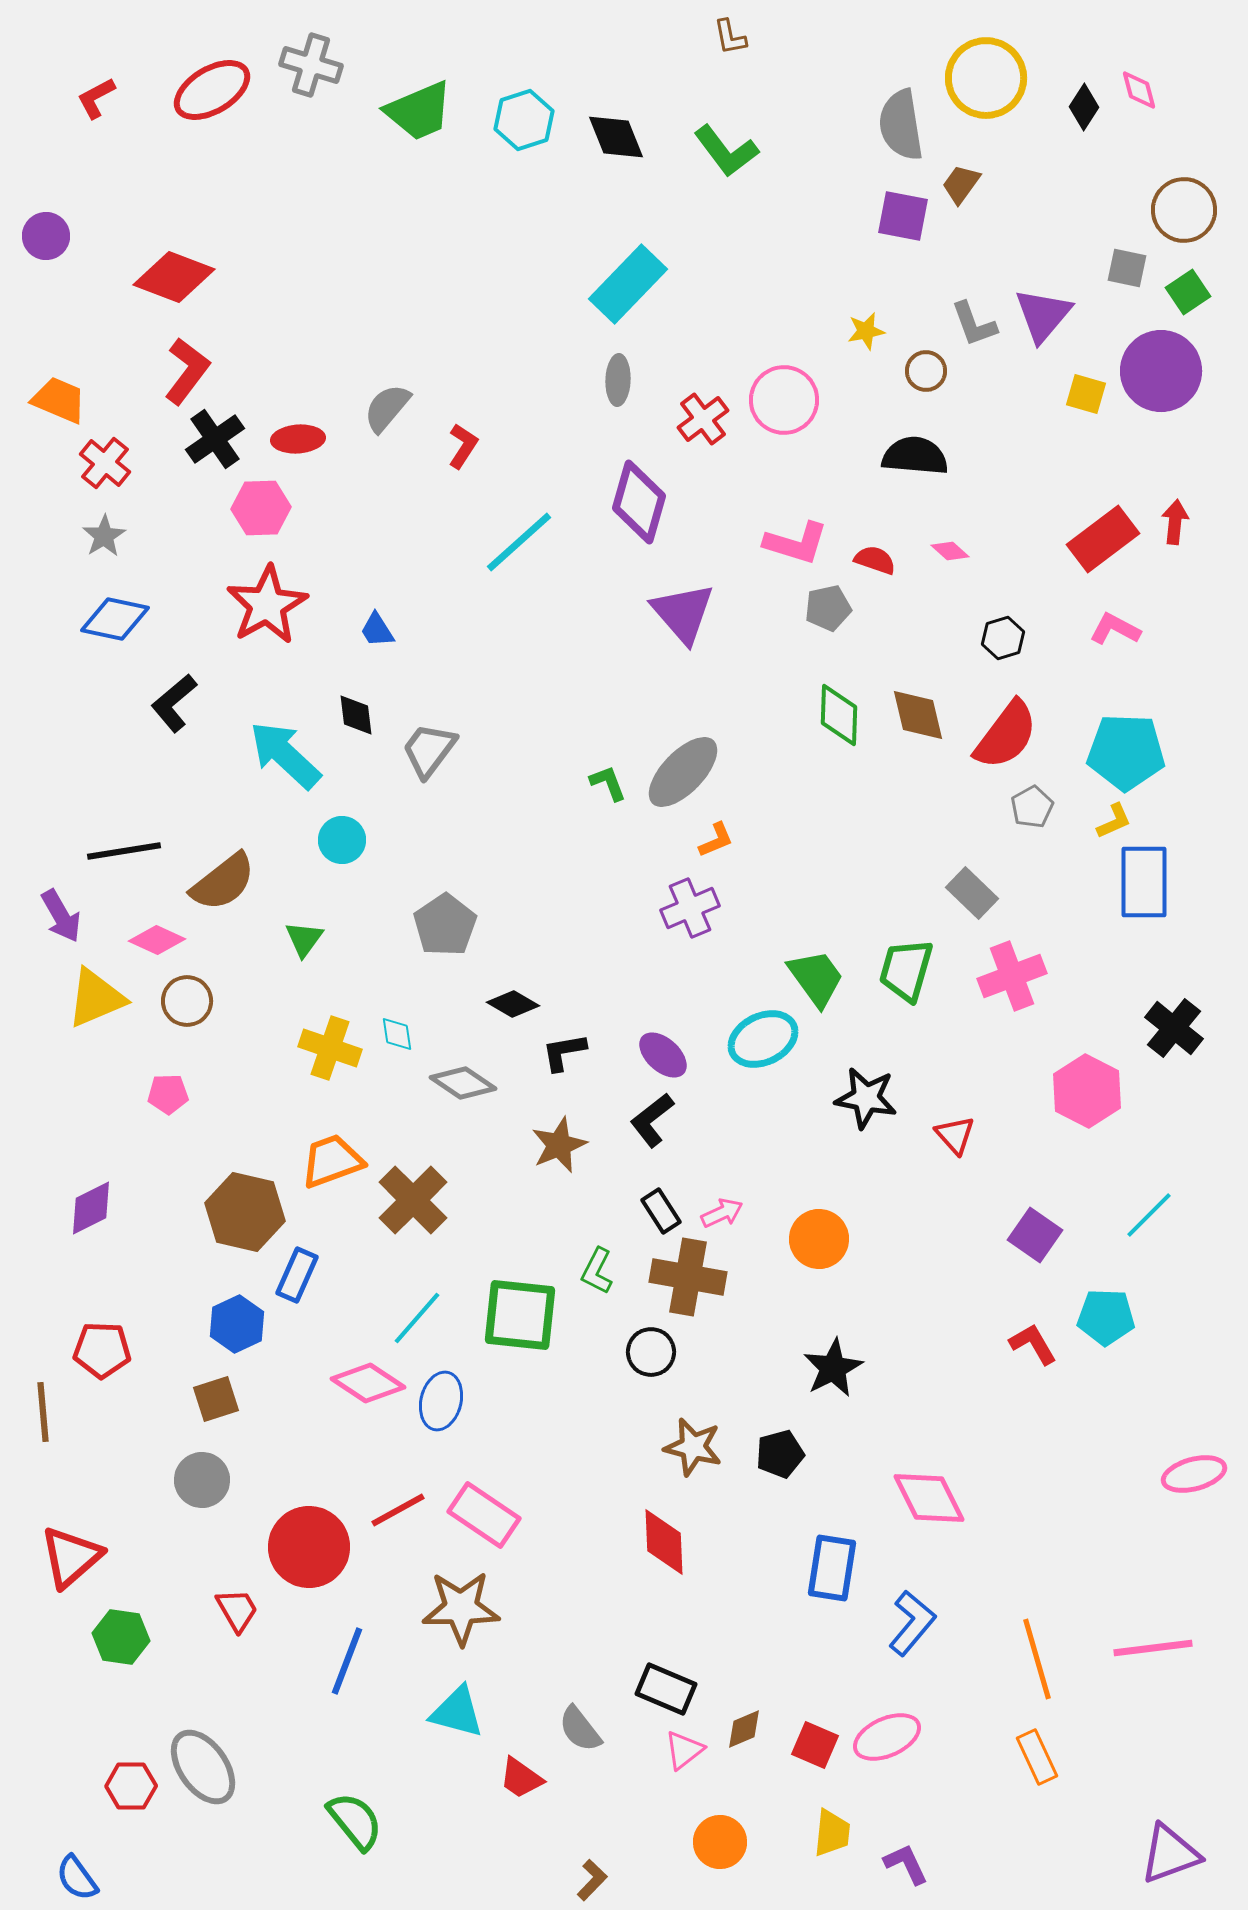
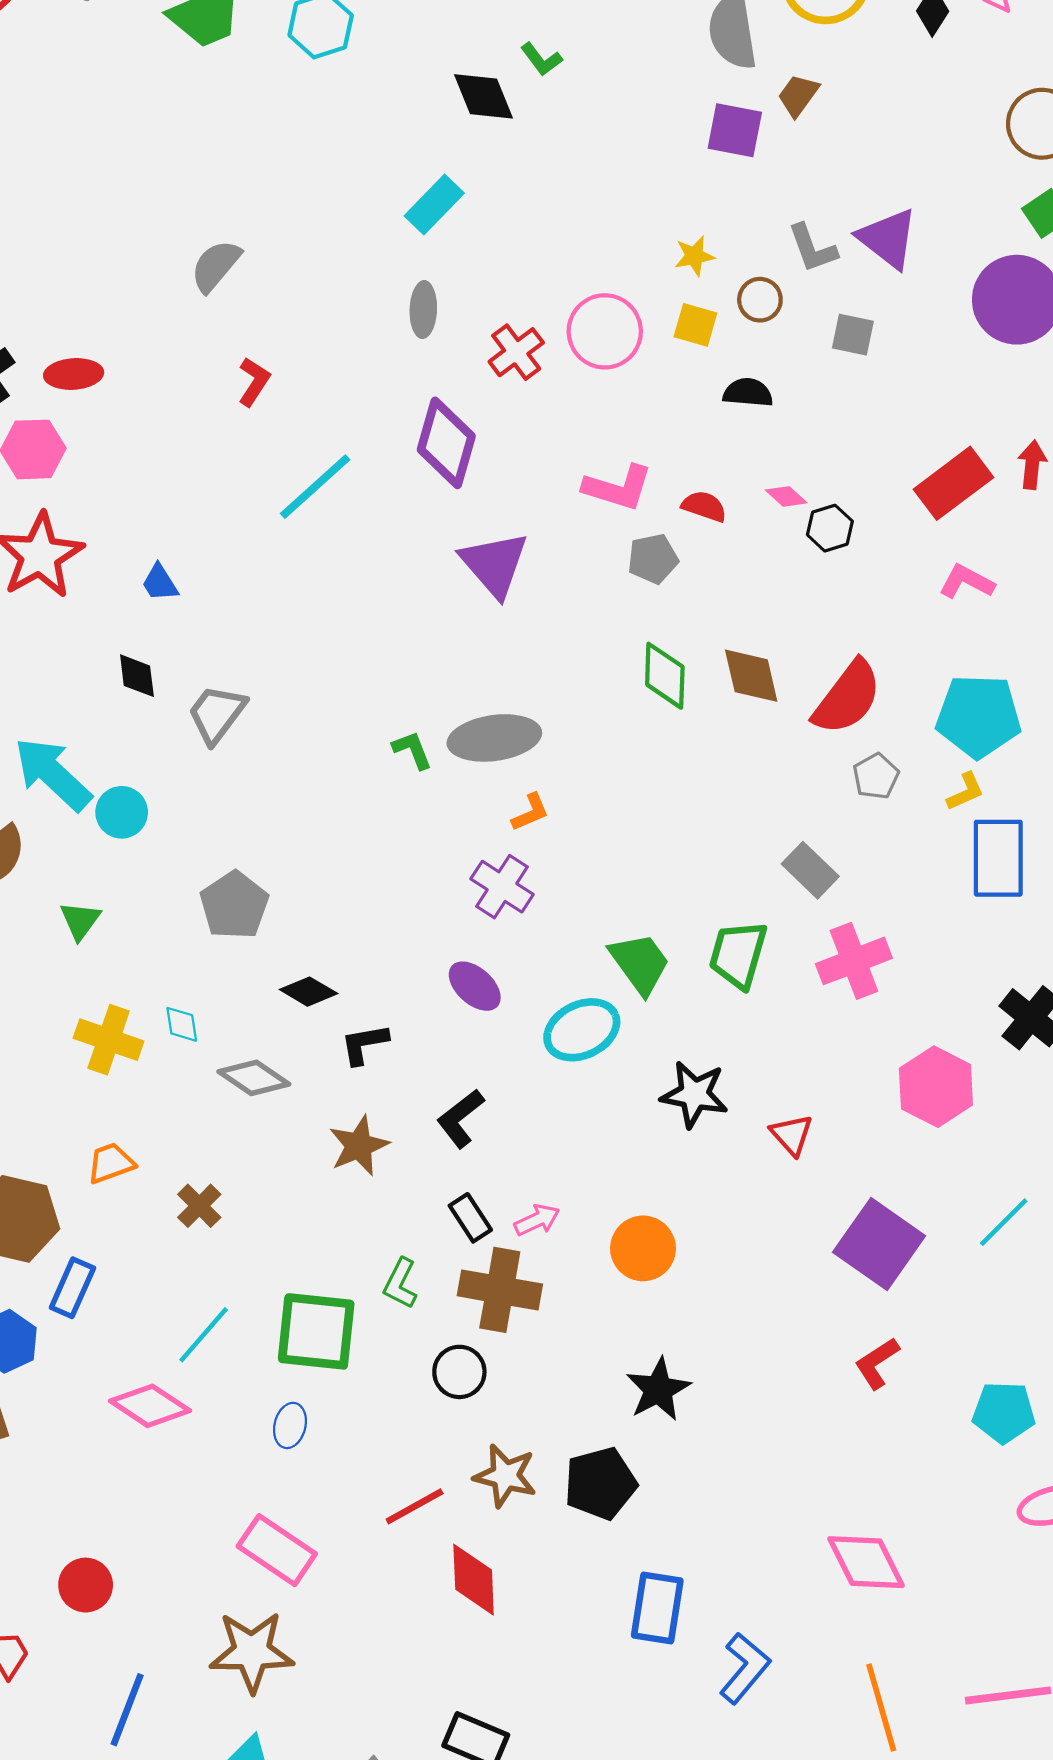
black diamond: (616, 137) -> (483, 96), moved
green L-shape: (726, 151) -> (541, 59), size x0.6
gray square: (1127, 268) -> (853, 335), moved
cyan rectangle: (628, 284) -> (434, 205), size x0.7
purple triangle: (1043, 315) -> (888, 238), turned -32
yellow square: (1086, 394) -> (695, 325), moved
gray semicircle: (387, 408) -> (216, 266), moved
black semicircle: (915, 456) -> (748, 393), size x0.7
black hexagon: (1003, 638) -> (830, 528), moved
cyan arrow: (285, 755) -> (53, 774), moved
gray ellipse: (683, 772) -> (494, 738), turned 38
purple cross: (690, 908) -> (502, 887), turned -34
purple ellipse: (663, 1055) -> (475, 986), moved
orange trapezoid: (332, 1161) -> (111, 1163), size x0.7
brown cross: (413, 1200) -> (199, 1206), size x0.6
purple square: (1035, 1235) -> (879, 1244), size x1.5
cyan pentagon: (1106, 1317) -> (1004, 1412), moved
red L-shape: (1033, 1344) -> (877, 1363), turned -93
blue ellipse: (441, 1401) -> (290, 1425), moved, size x0.7
black pentagon: (780, 1454) -> (600, 1483), size x1.4
pink diamond: (929, 1498) -> (866, 1562), moved
red line: (398, 1510) -> (415, 1506), moved
red circle: (309, 1547) -> (86, 1585), size x0.6

